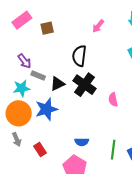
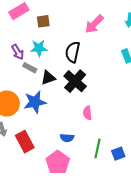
pink arrow: (98, 26) -> (94, 24), size x1.5
cyan star: (22, 88) -> (39, 48), moved
pink semicircle: (113, 100) -> (87, 113), moved
red rectangle: (40, 150) -> (25, 142), size x1.5

